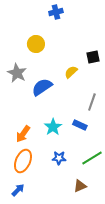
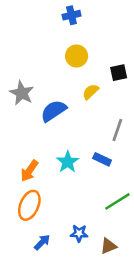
yellow circle: (36, 44) -> (77, 56), moved
blue star: (59, 158) -> (79, 233), moved
brown triangle: (80, 186) -> (108, 246), moved
blue arrow: (18, 190) -> (42, 242), moved

